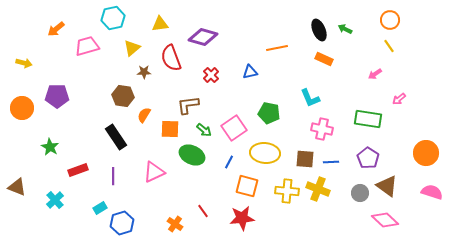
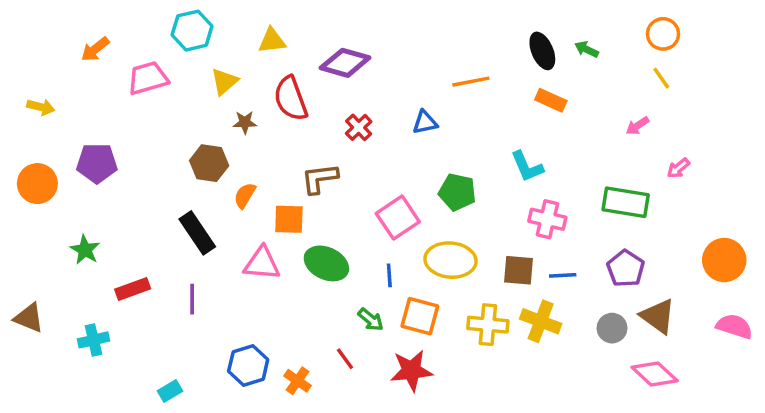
green arrow: (204, 130) -> (371, 320), moved
blue line: (229, 162) -> (389, 275), turned -32
pink triangle: (154, 172) -> (262, 263), moved, turned 30
cyan cross: (55, 200) -> (93, 340), turned 30
cyan rectangle: (100, 208) -> (170, 391), moved
blue hexagon: (122, 223) -> (248, 365), moved

